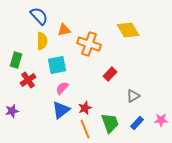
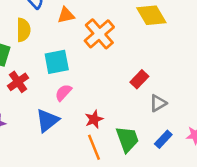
yellow semicircle: (42, 41) -> (23, 30), moved
orange cross: (89, 44) -> (99, 34), turned 30
red rectangle: (110, 74) -> (139, 79), moved
blue triangle: (61, 110) -> (47, 121), moved

